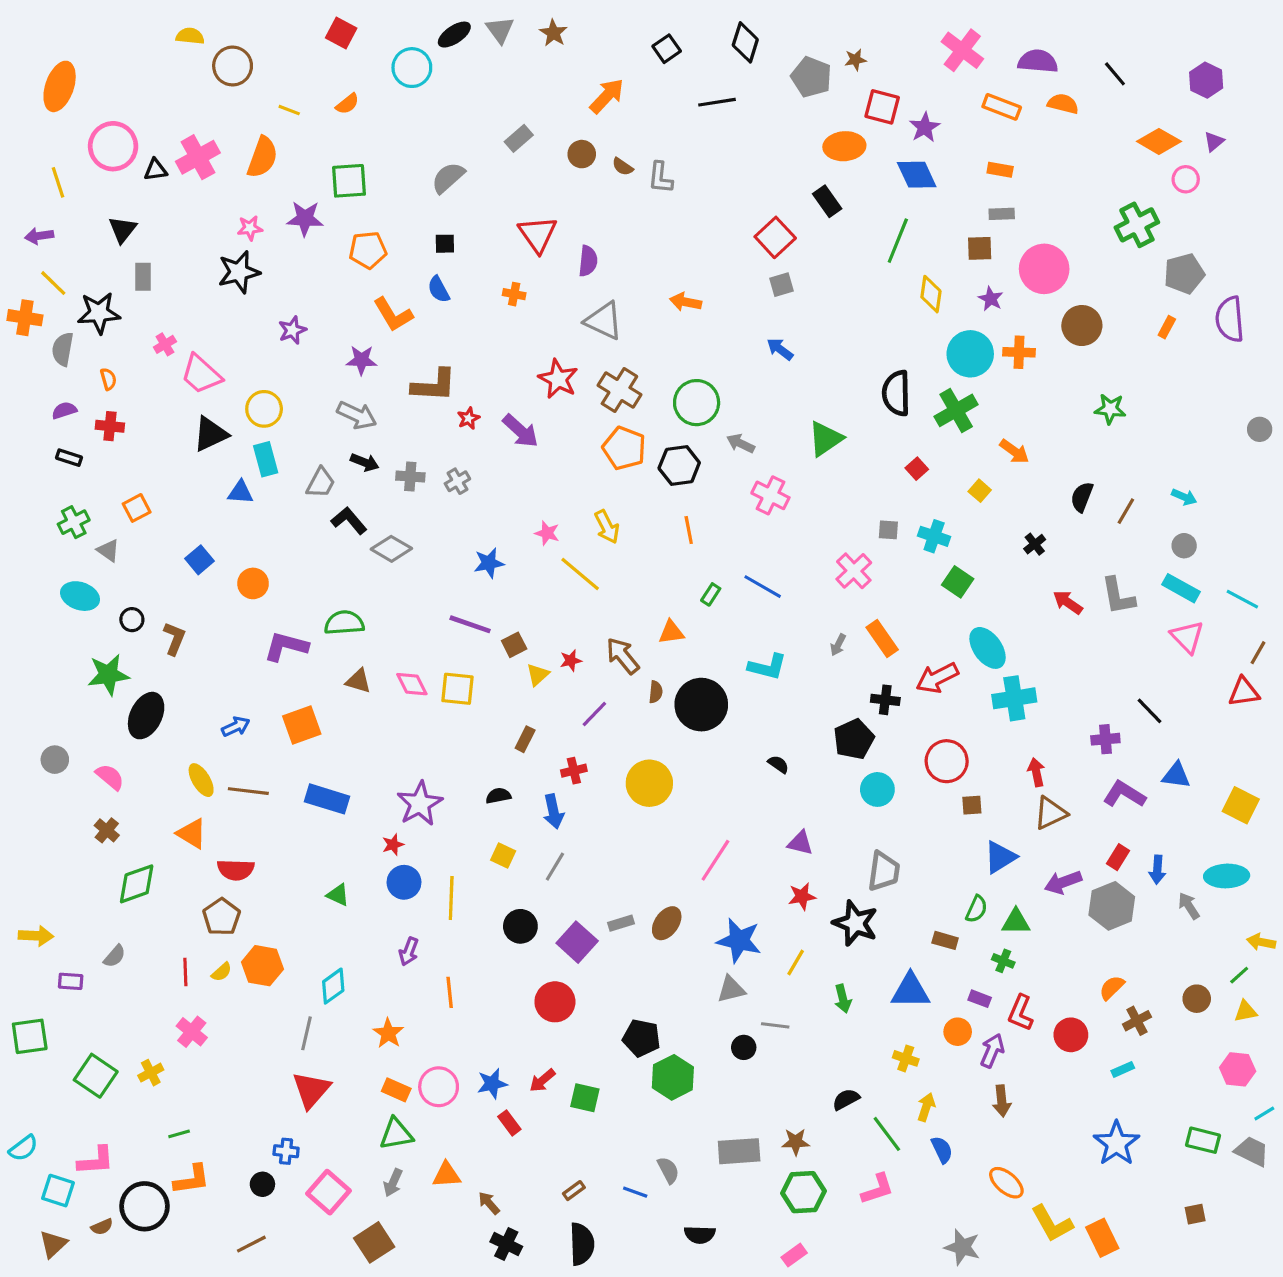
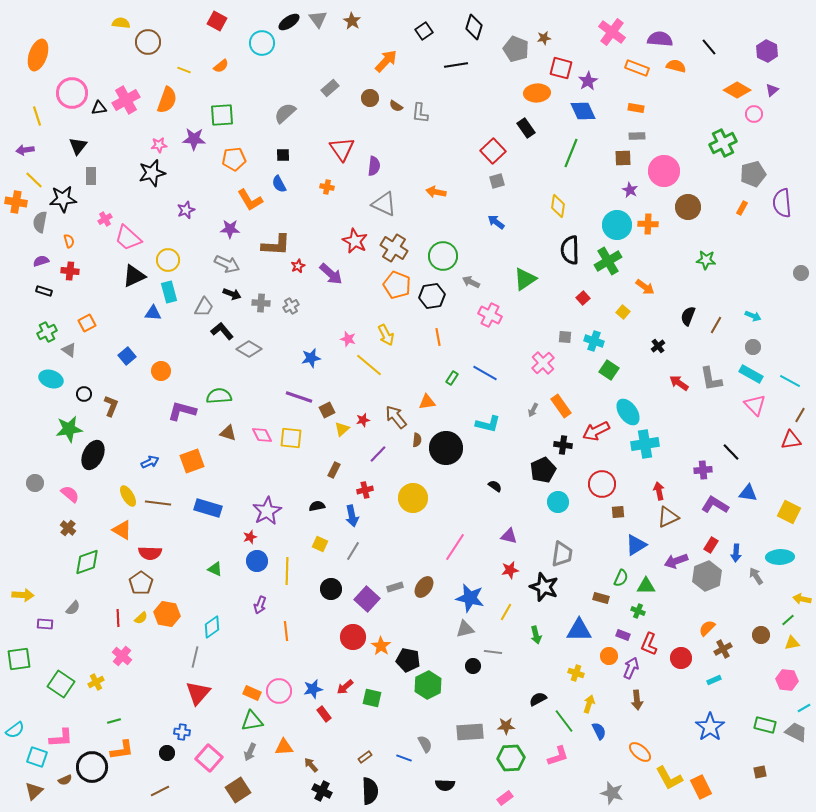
yellow diamond: (931, 294) -> (558, 206), moved
orange star: (388, 1033) -> (381, 646), moved

